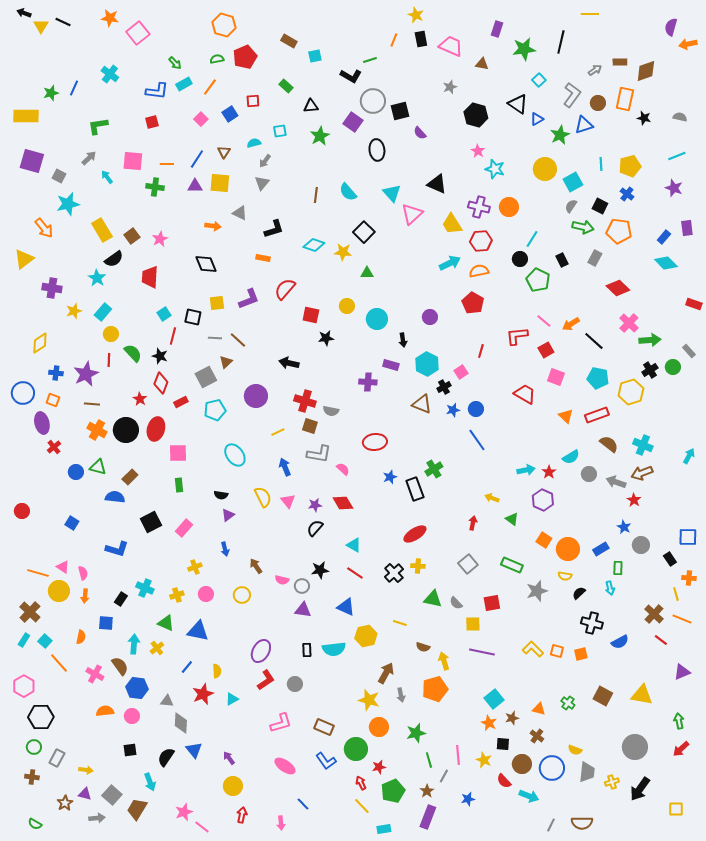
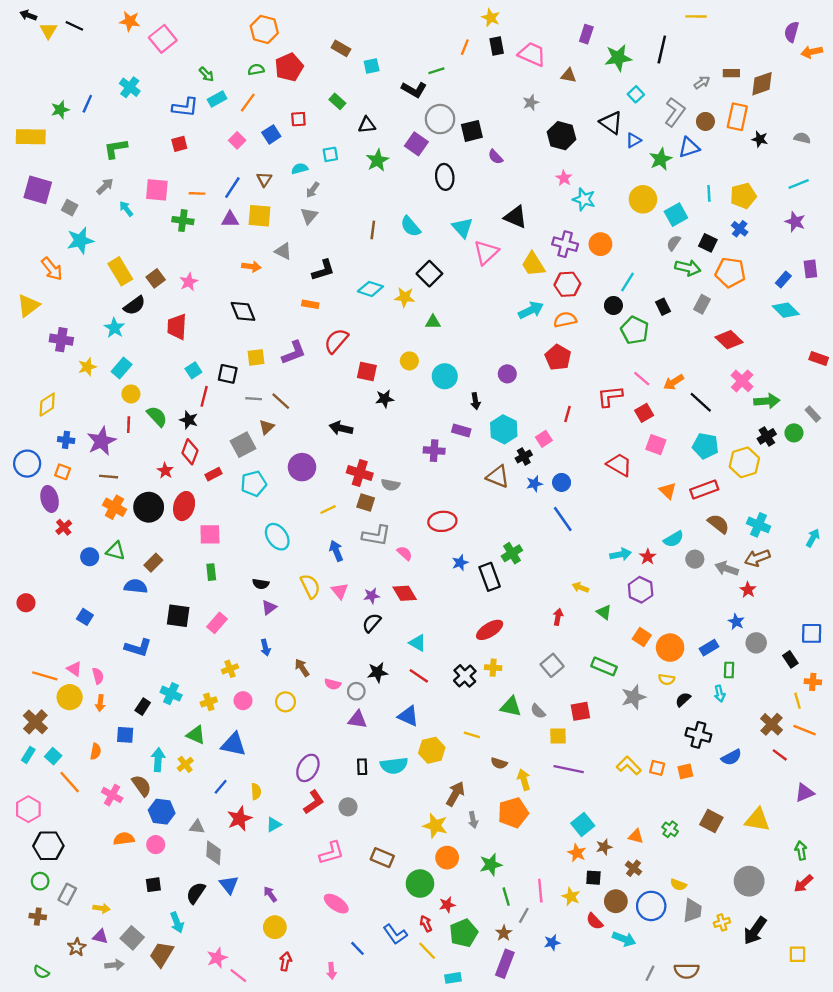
black square: (151, 522) -> (178, 616), turned 35
blue L-shape: (326, 761) -> (395, 934), moved

